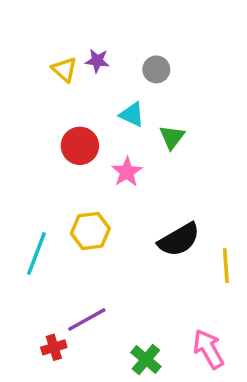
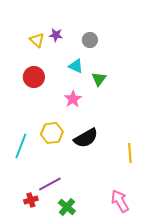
red circle: (80, 146) -> (34, 77), moved
black semicircle: (179, 240) -> (86, 138), moved
green cross: (146, 359) -> (67, 207), moved

